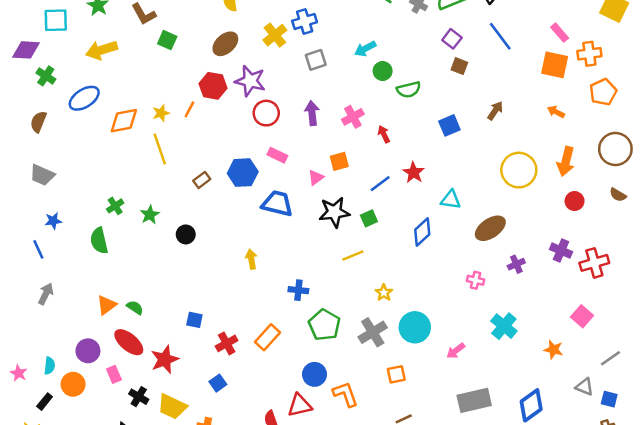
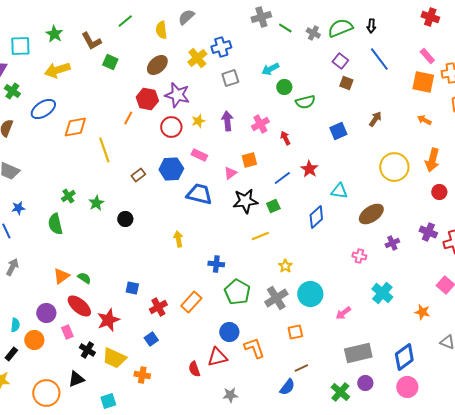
yellow star: (161, 113) -> (198, 121), moved
red circle: (266, 113) -> (171, 127), moved

